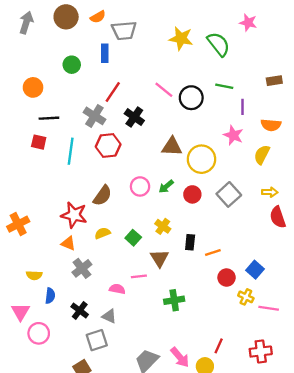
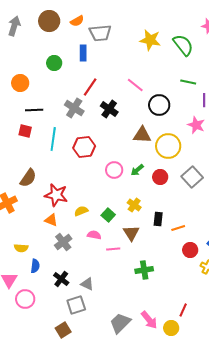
black circle: (191, 98) -> (159, 105), moved
red hexagon: (108, 145) -> (84, 147), moved
brown semicircle: (102, 196) -> (28, 178), moved
pink semicircle: (117, 289) -> (94, 235), moved

